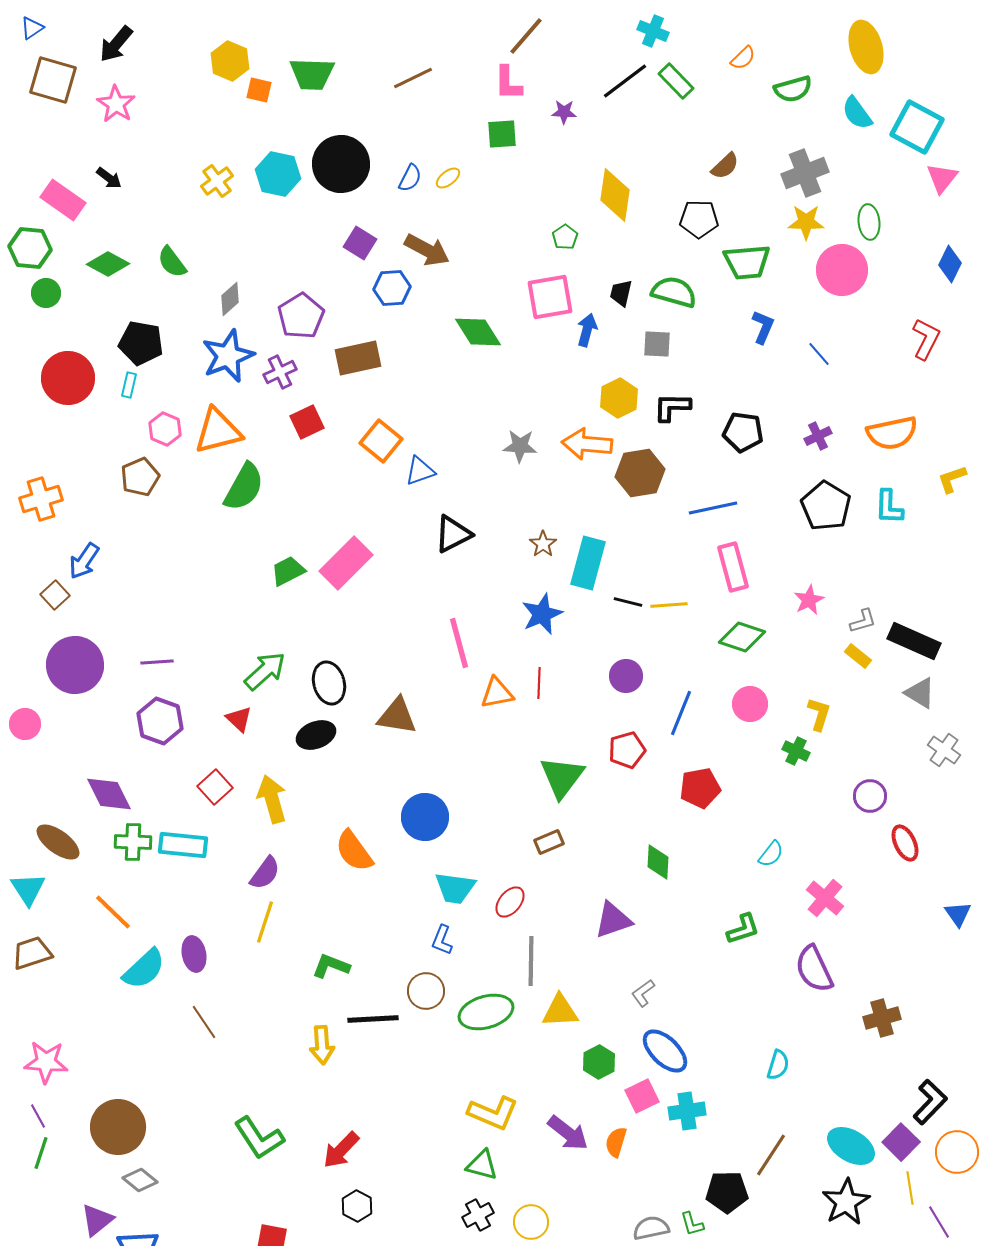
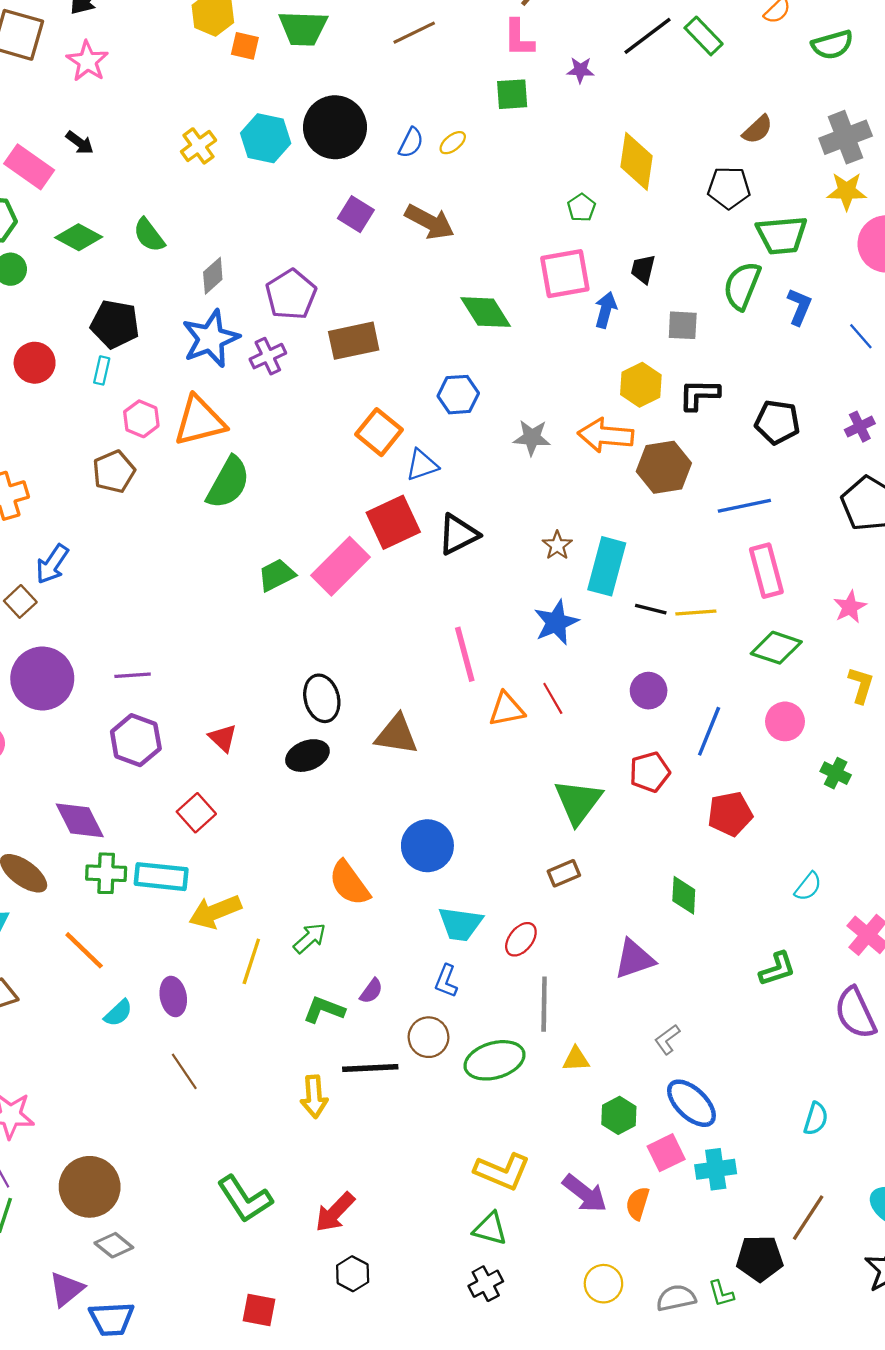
blue hexagon: (392, 288) -> (458, 395), moved
green semicircle: (674, 292) -> (742, 286), moved, turned -84
red circle: (68, 378) -> (35, 363), size x0.7
red square: (307, 422) -> (393, 522), moved, size x1.4
green arrow: (265, 671) -> (310, 938), moved, size x0.7
red line: (539, 683) -> (553, 698), turned -32
yellow L-shape: (819, 714) -> (861, 685), moved
yellow arrow: (272, 799) -> (215, 912), moved, turned -96
purple semicircle: (265, 873) -> (371, 991), moved, size x0.7
cyan semicircle: (144, 969) -> (118, 1013), size x0.6
yellow triangle: (560, 1011) -> (576, 1059), size x0.7
yellow circle: (531, 1222) -> (603, 1284), moved

